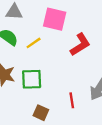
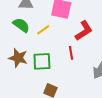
red line: (72, 100) -> (71, 53), moved

